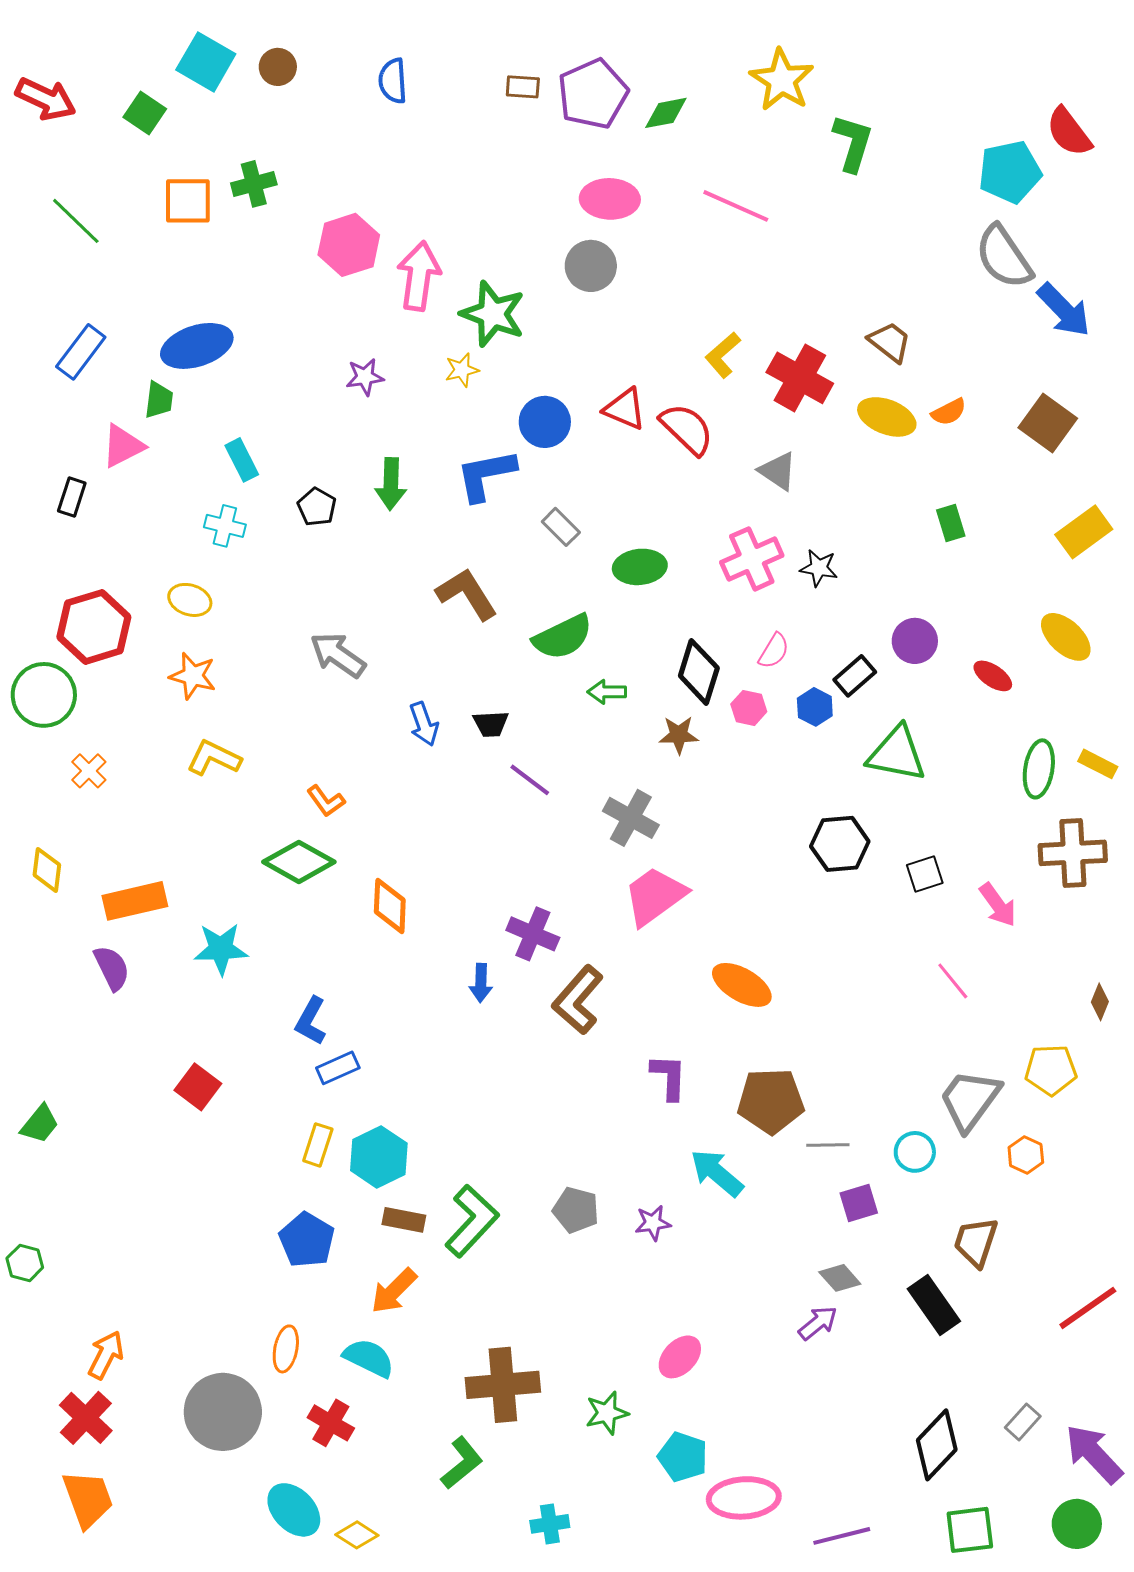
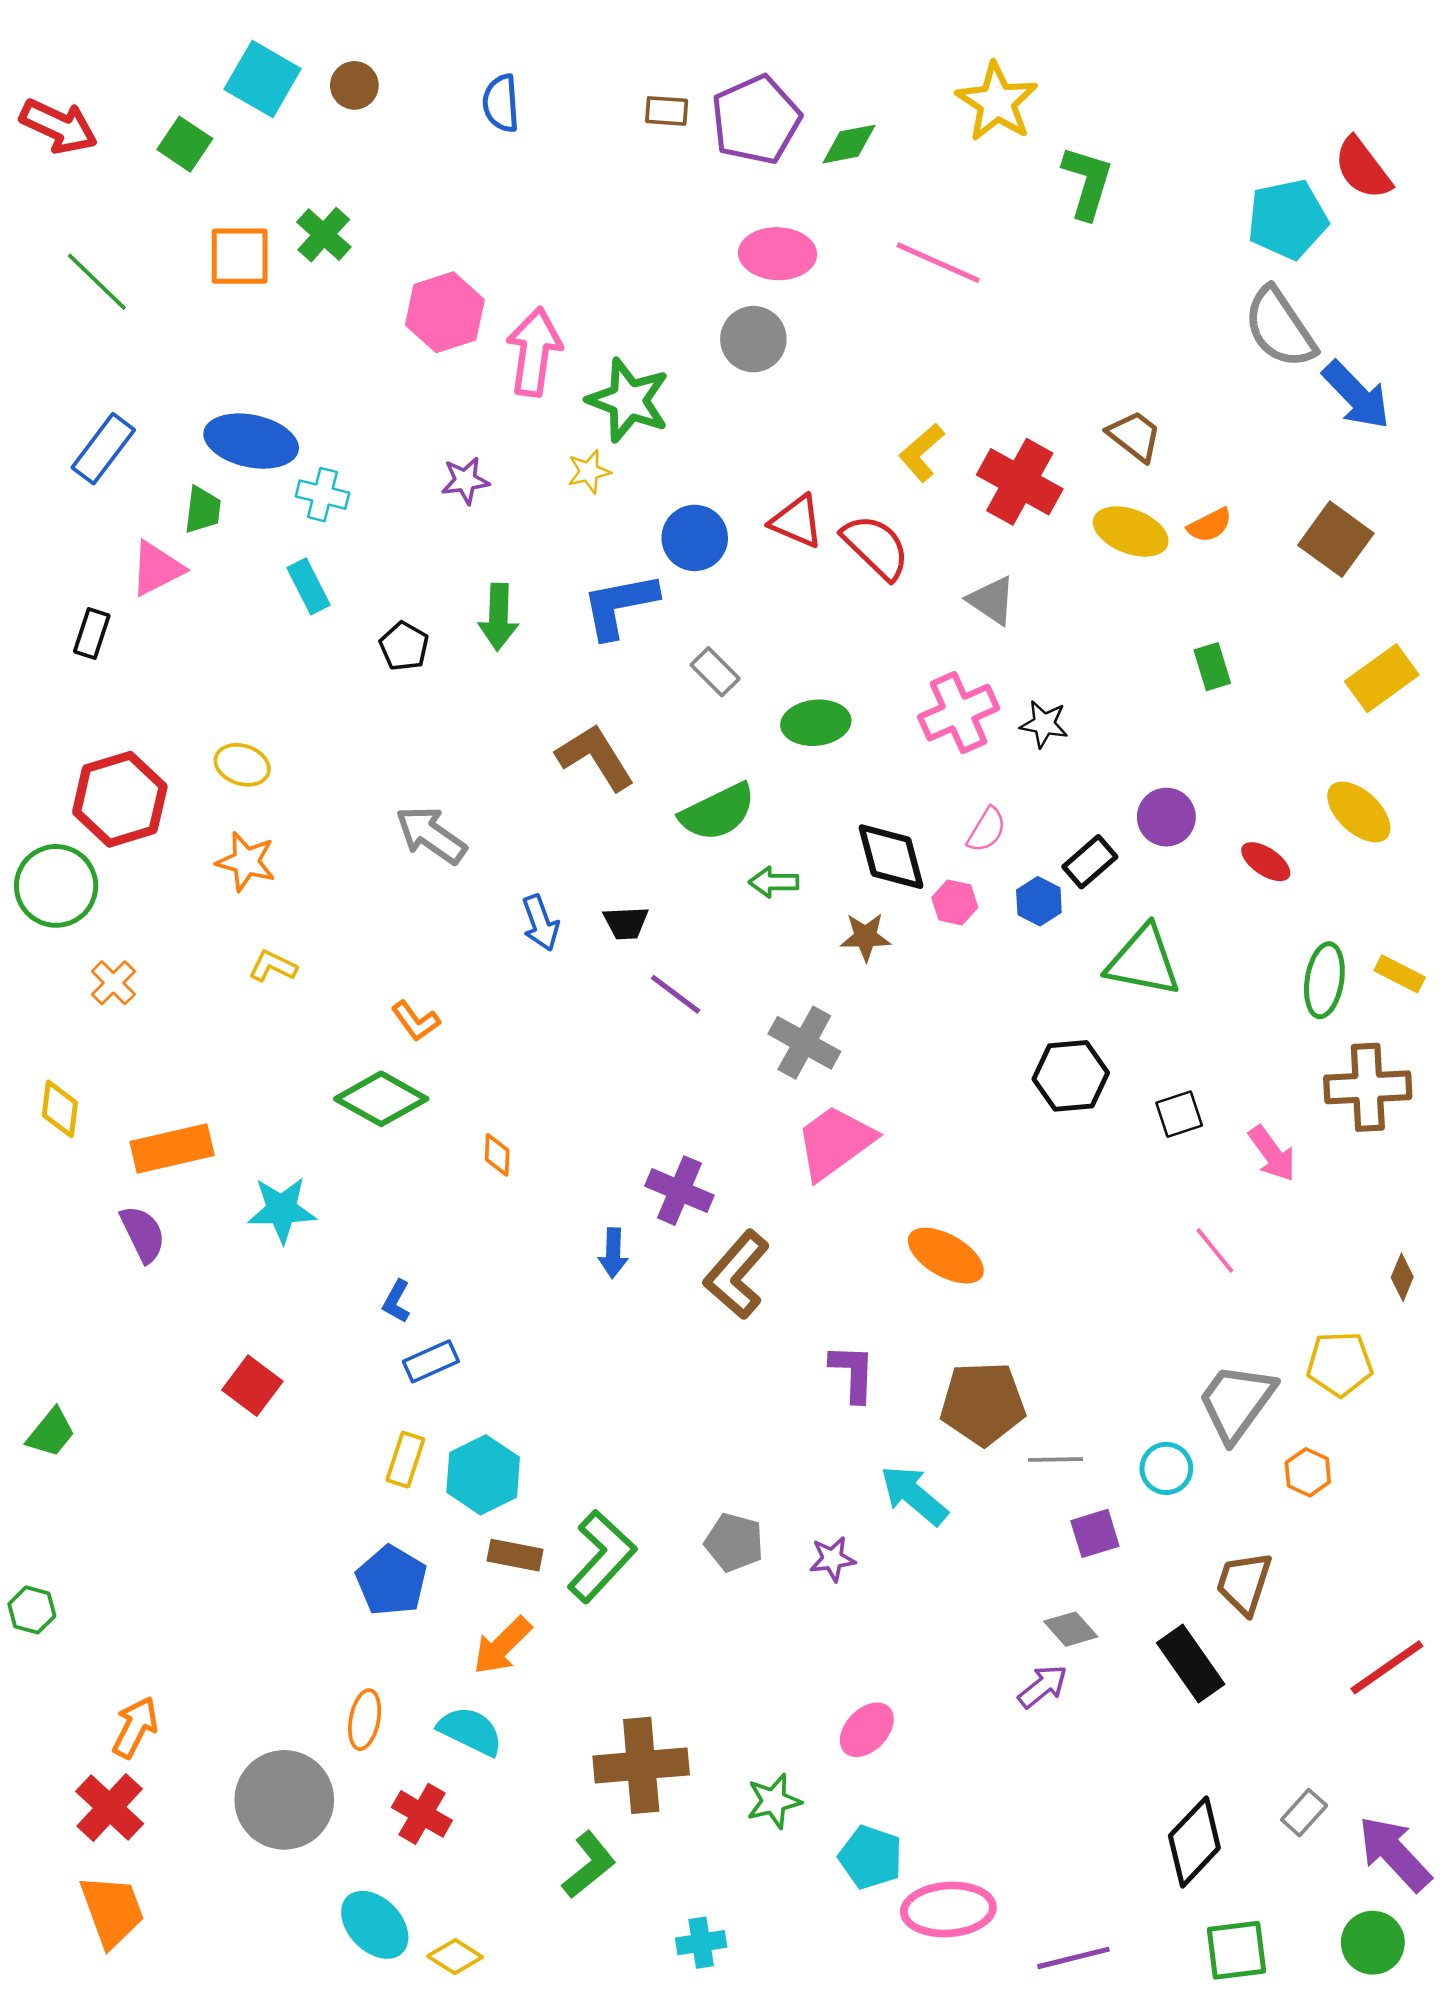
green cross: (254, 184) -> (324, 235), turned -33
blue ellipse: (197, 346) -> (251, 441), turned 30
cyan cross: (225, 526) -> (323, 495), moved
black diamond: (699, 672) -> (891, 857), turned -32
yellow L-shape: (214, 758) -> (273, 966), size x0.7
orange diamond: (390, 906) -> (497, 1155), size x0.6
blue L-shape: (311, 1021) -> (396, 1301), size x0.7

